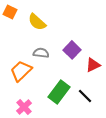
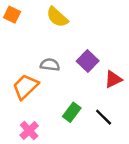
yellow semicircle: (37, 22) -> (57, 17), moved
green rectangle: (59, 92) -> (72, 112), size x0.7

